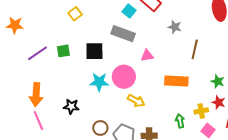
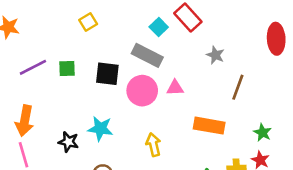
pink circle: (124, 77) -> (142, 91), moved
cyan star: (99, 82) -> (100, 129), moved
yellow arrow: (136, 101) -> (153, 145), turned -138

